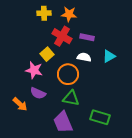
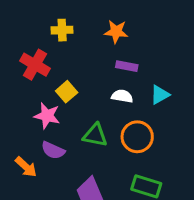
orange star: (69, 14) -> (116, 32), moved
red cross: (62, 36) -> (35, 65), moved
orange circle: (68, 74) -> (137, 137), moved
green triangle: (71, 98) -> (95, 135), moved

